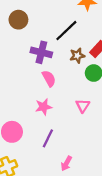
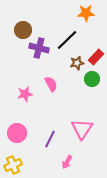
purple cross: (41, 52) -> (39, 48), moved
pink triangle: (83, 106) -> (82, 129), moved, size x1.6
pink star: (44, 107) -> (25, 94), moved

